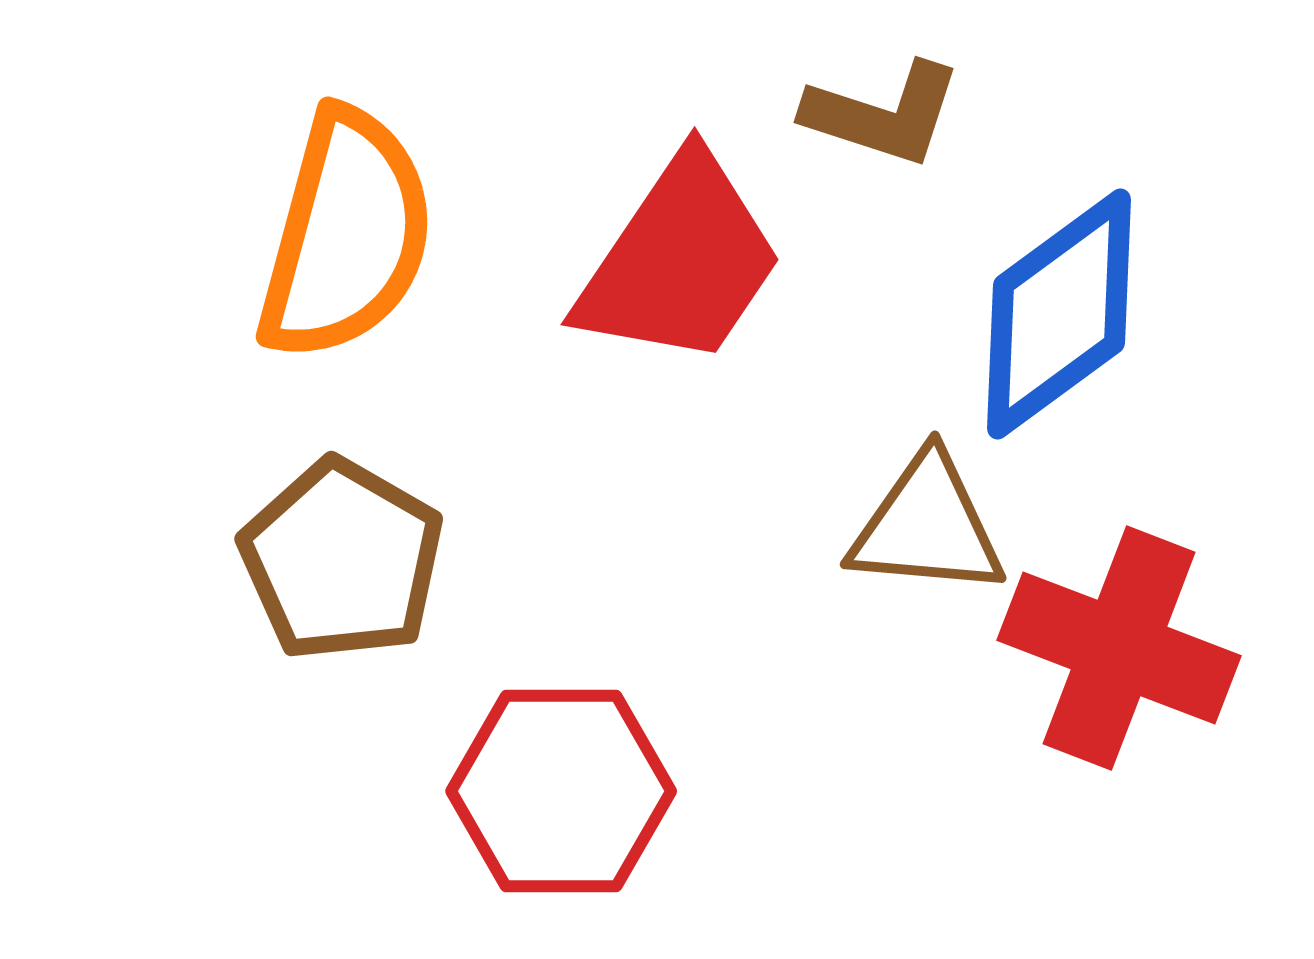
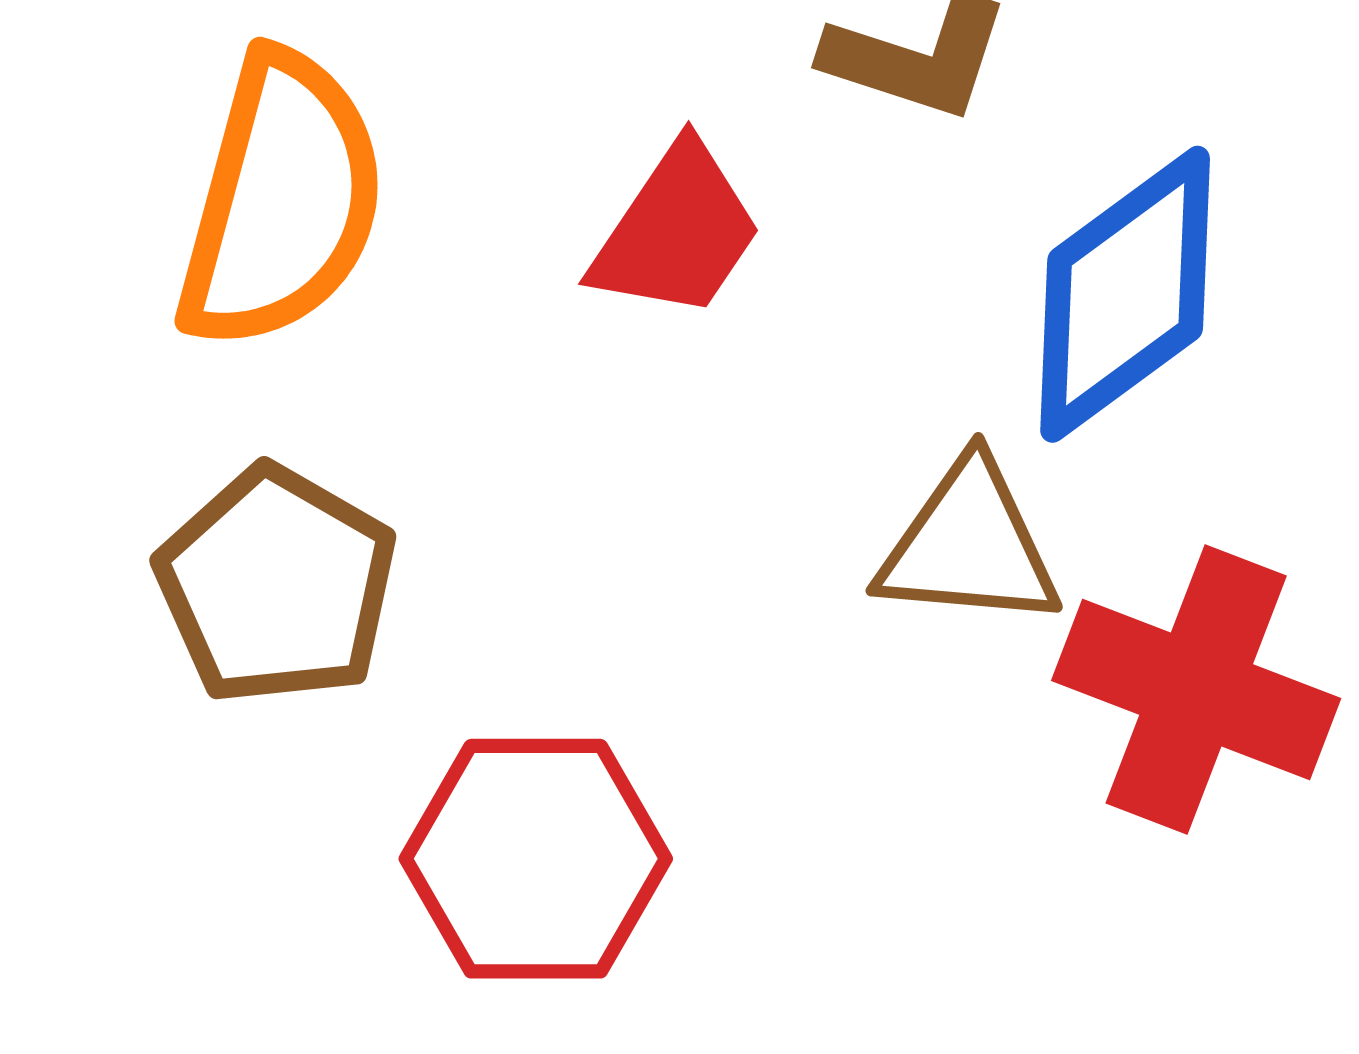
red trapezoid: (680, 261) -> (677, 232), size x0.7

